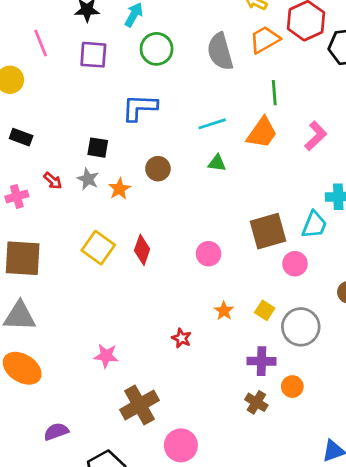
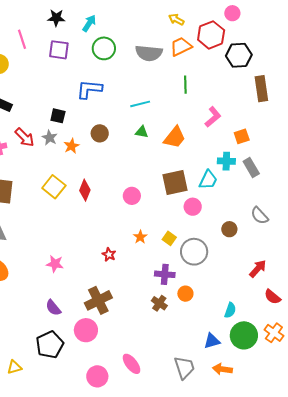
gray semicircle: (220, 52) -> (149, 53), turned -72
orange trapezoid: (262, 133) -> (175, 137), moved
red arrow: (53, 181) -> (25, 137), size x1.5
brown cross: (139, 405) -> (98, 300), moved
purple semicircle: (56, 431) -> (53, 308), moved, turned -114
pink circle: (181, 445) -> (86, 330), moved

